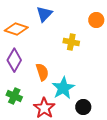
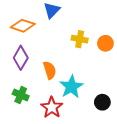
orange circle: (96, 20) -> (105, 43), moved
black circle: (83, 107) -> (102, 102), moved

